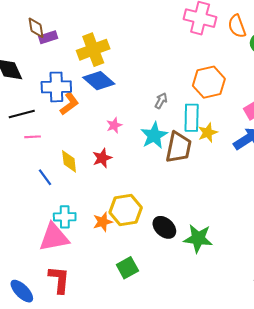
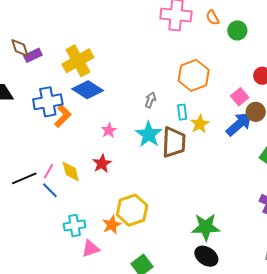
orange semicircle: (237, 26) -> (213, 18), size x0.7
black line: (22, 114) -> (24, 178), moved
cyan rectangle: (192, 118) -> (182, 112), size x0.6
pink line: (33, 137) -> (49, 171), moved, turned -49
black ellipse: (164, 227) -> (206, 256), moved
pink triangle: (54, 237) -> (91, 249), moved, size x0.6

